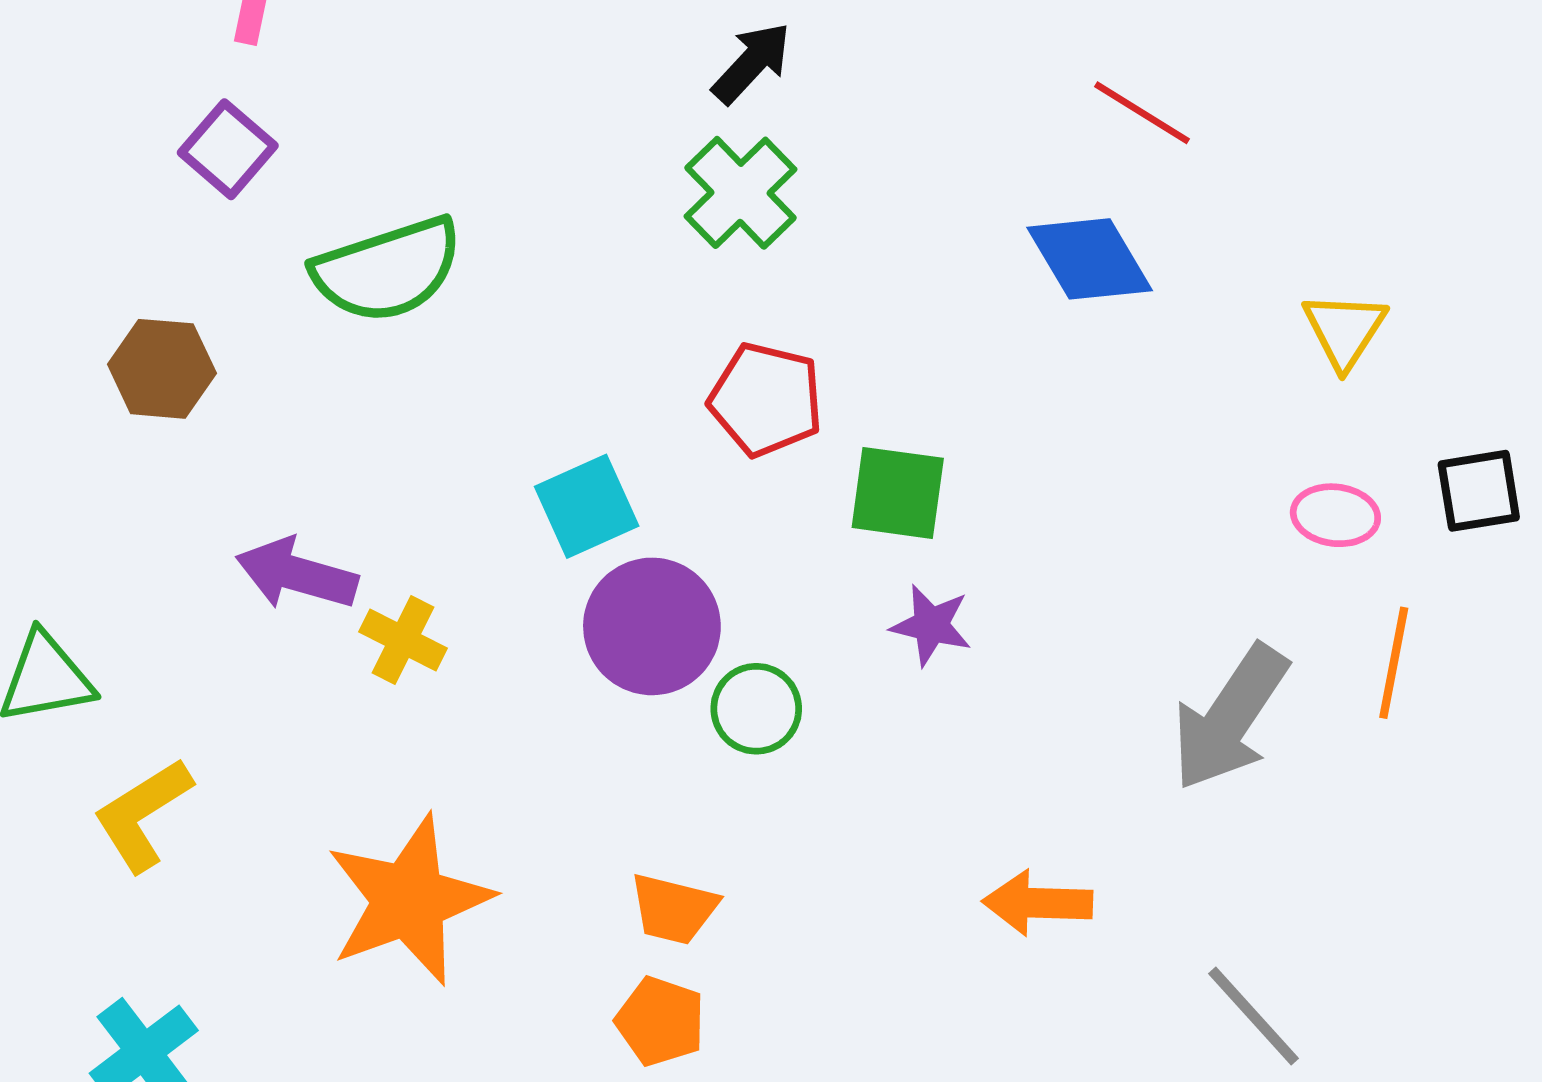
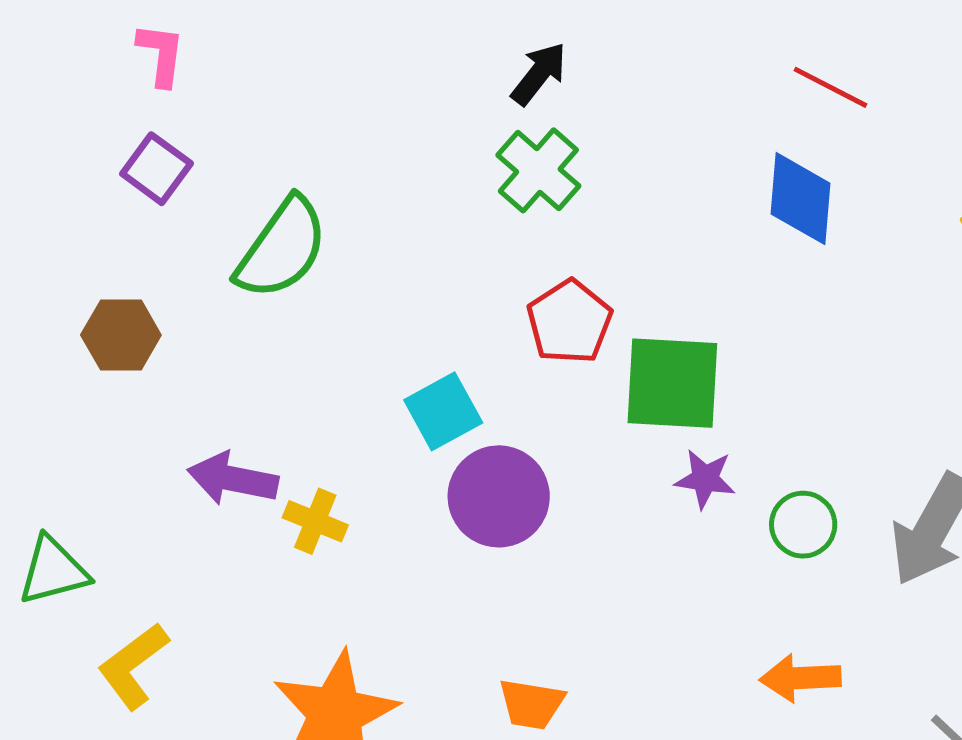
blue diamond: (1090, 259) -> (801, 199), turned 40
green semicircle: (387, 270) -> (282, 248), turned -32
red pentagon: (766, 400) -> (569, 322), turned 30
green square: (898, 493) -> (672, 383), size x1.4
green circle: (756, 709) -> (803, 525), moved

